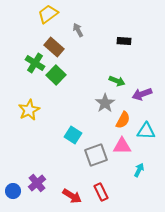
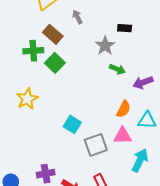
green cross: (35, 63) -> (33, 51), turned -36
gray star: (105, 103) -> (105, 46), moved
cyan arrow: (139, 170) -> (140, 160), size x1.6
purple cross: (37, 183) -> (46, 174), moved, turned 30

